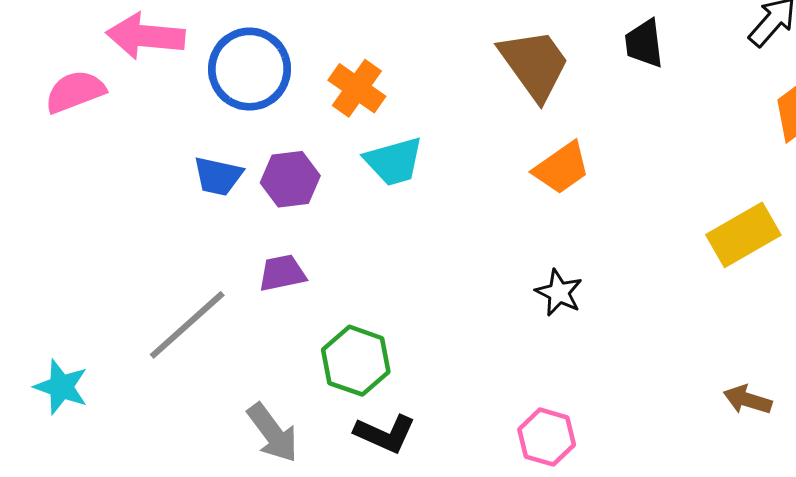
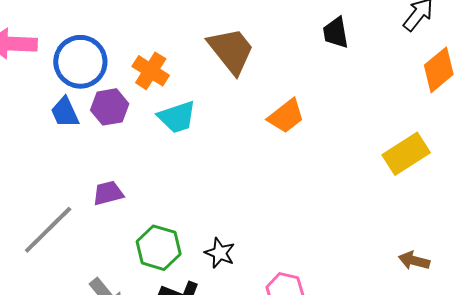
brown trapezoid: (534, 64) -> (231, 51), moved
blue trapezoid: (218, 176) -> (65, 112), moved, turned 56
purple hexagon: (290, 179) -> (110, 107), moved
black star: (559, 293) -> (220, 253), moved

